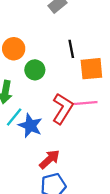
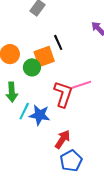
orange square: (91, 69) -> (44, 57), moved

